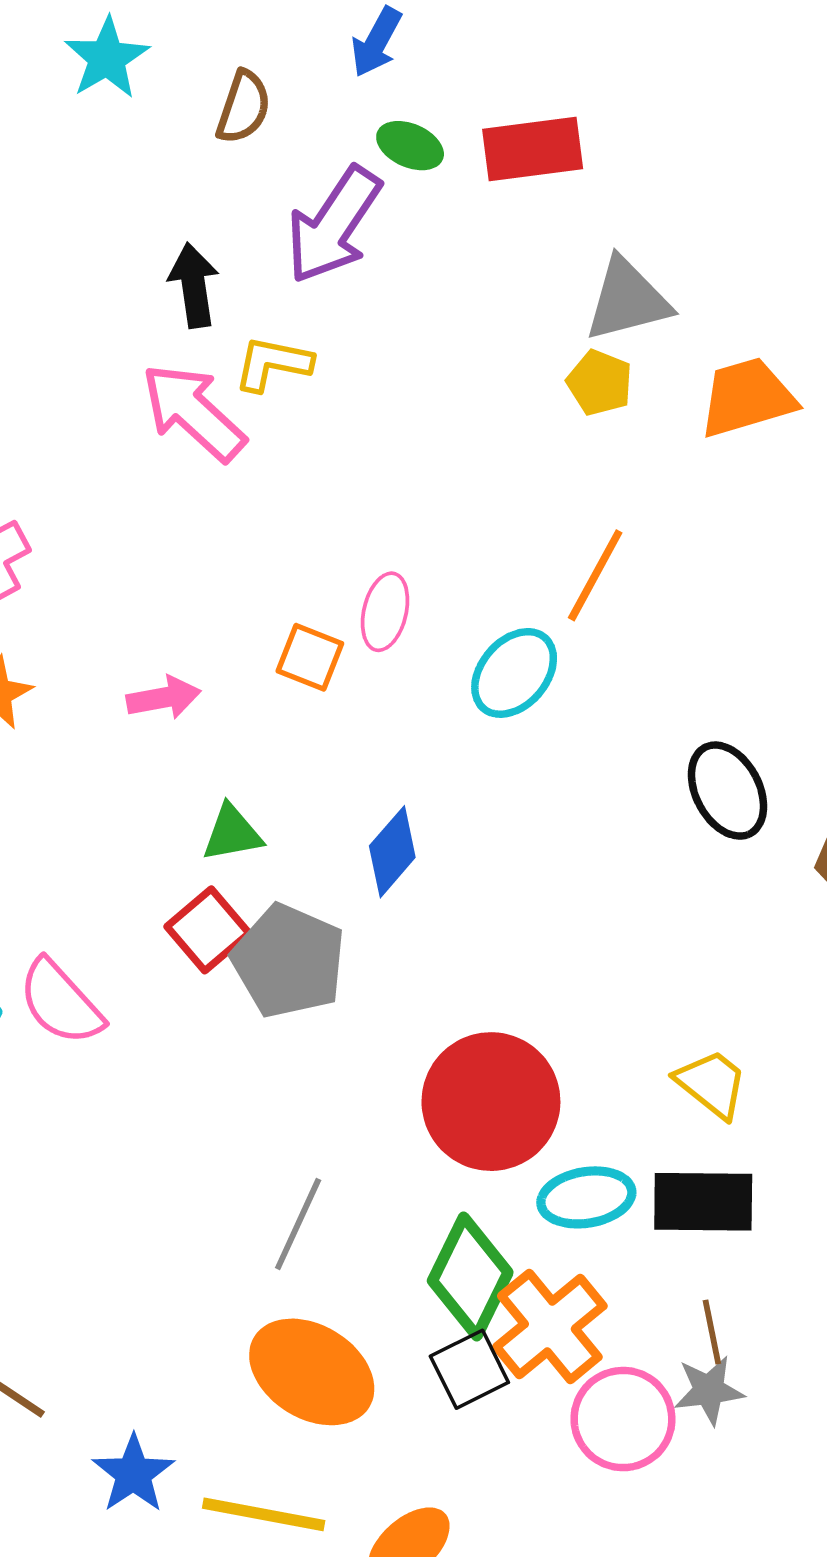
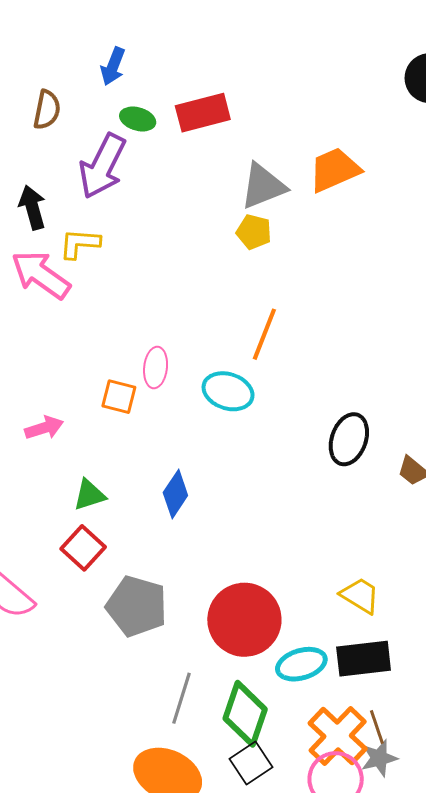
orange trapezoid: (747, 397) -> (334, 170), moved
cyan ellipse: (514, 673) -> (228, 391), turned 75
black ellipse: (728, 791) -> (349, 439), turned 54
gray pentagon: (289, 961) -> (137, 606), moved
gray line: (298, 1224) -> (181, 698), moved
orange cross: (550, 1326) -> (338, 736), moved

